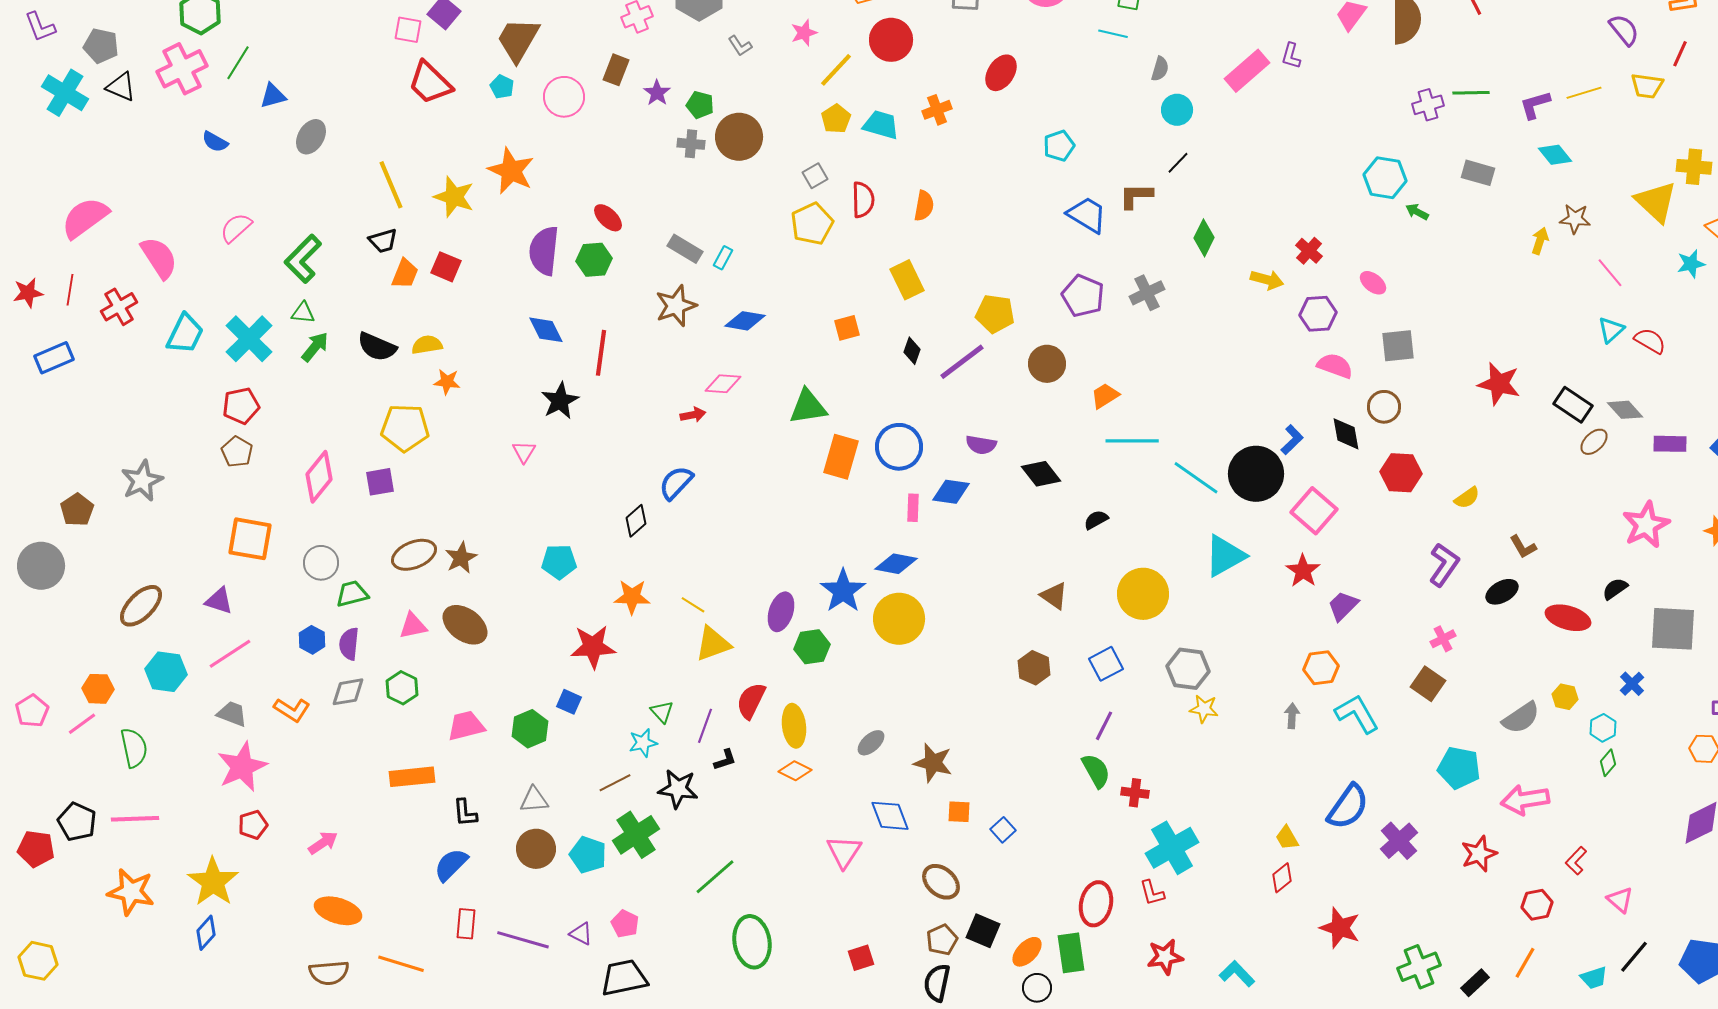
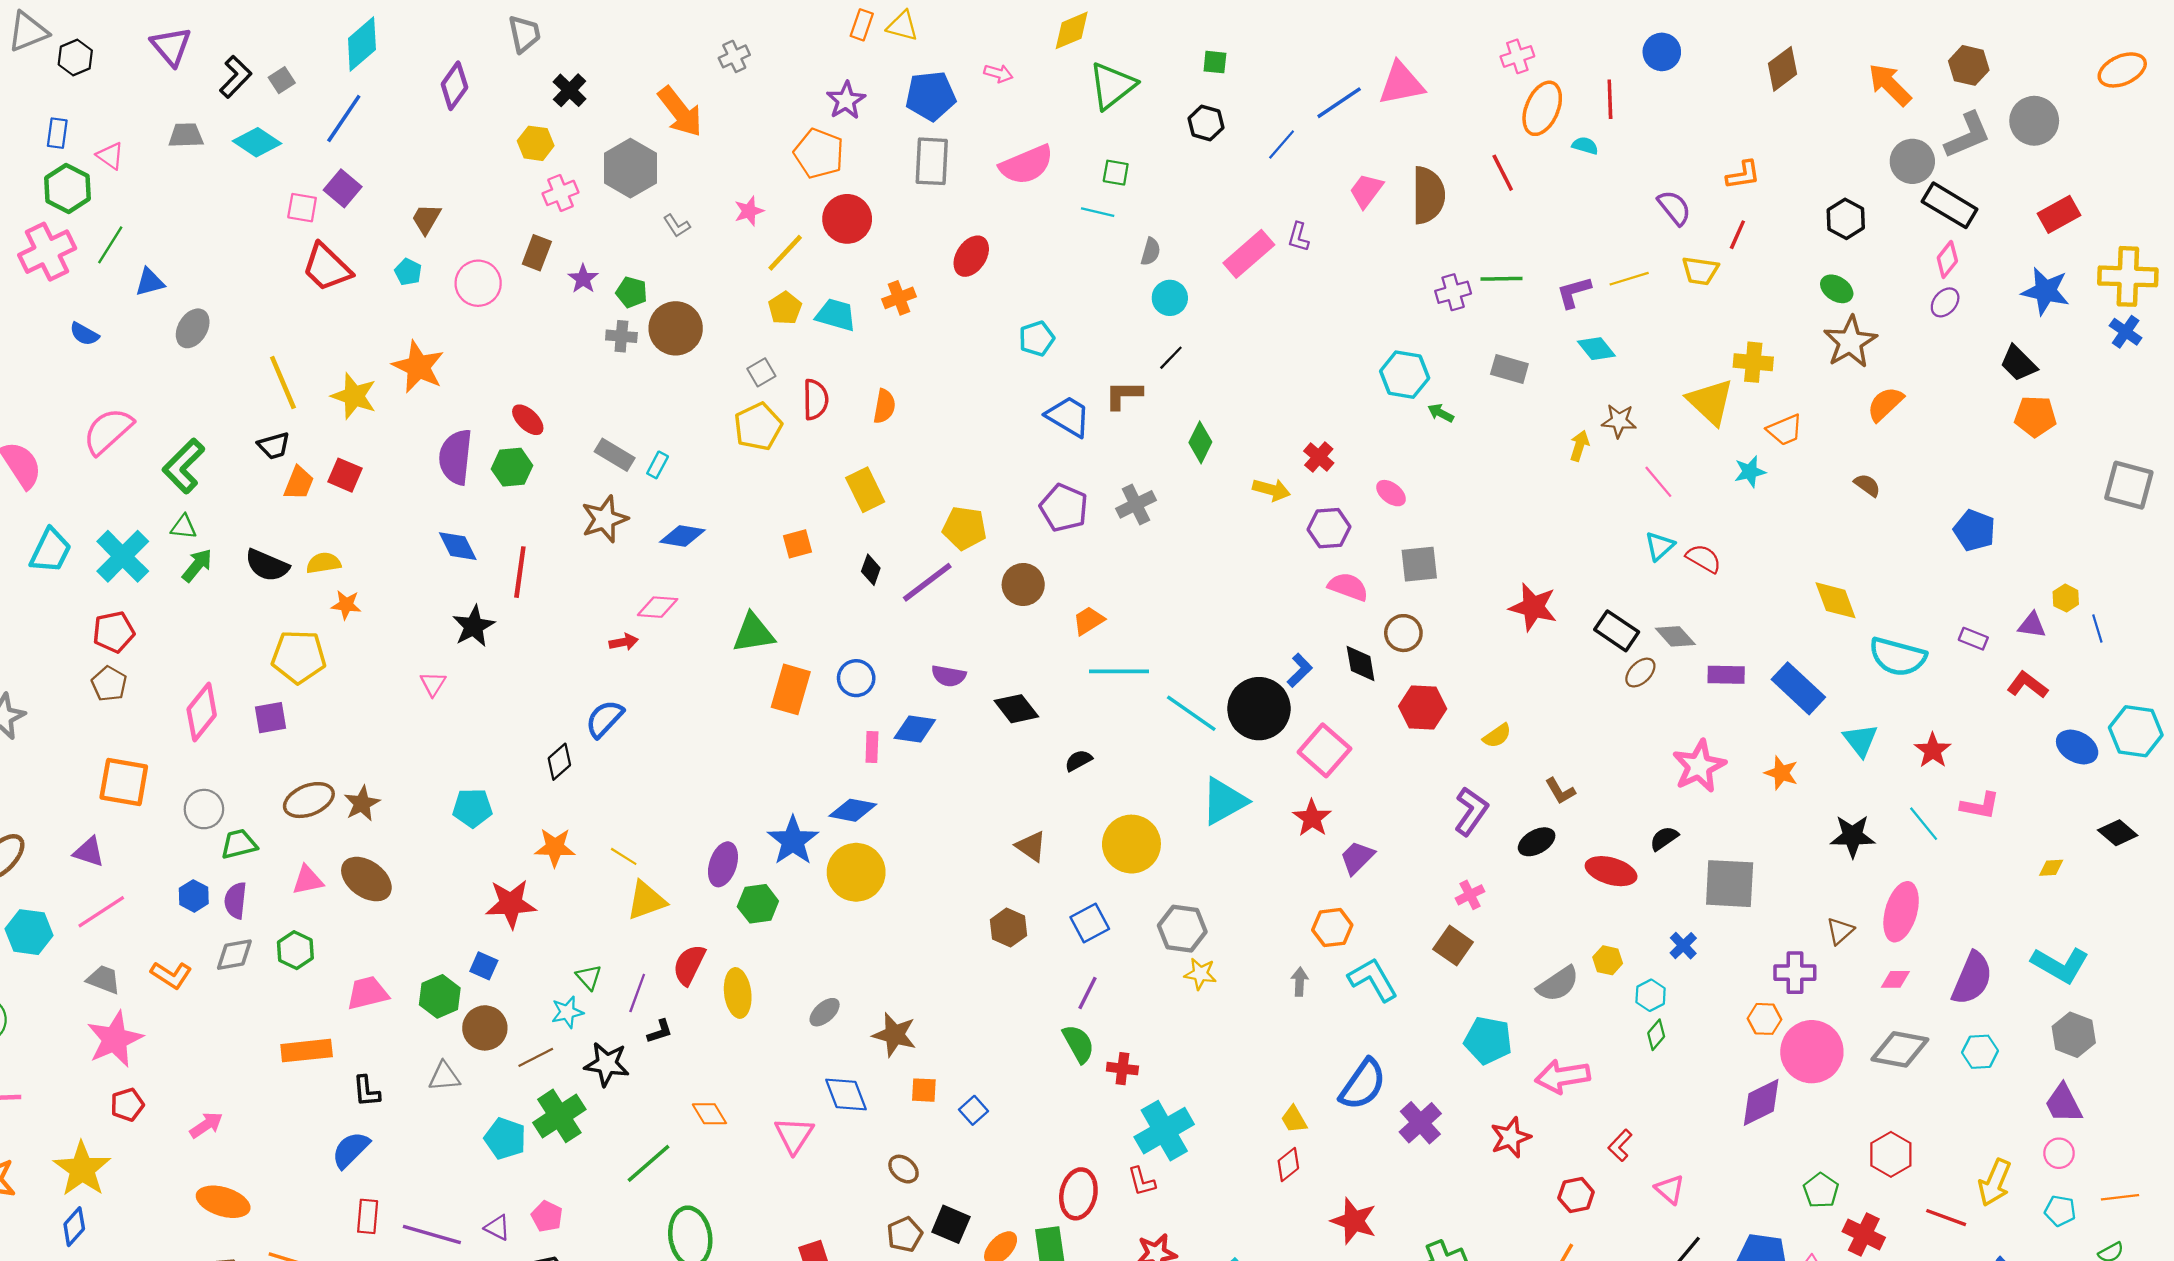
brown trapezoid: (518, 40) -> (426, 219), size x0.6
pink semicircle: (236, 228) -> (108, 431), size x1.4
blue circle: (899, 447) -> (856, 678), size x0.7
orange diamond: (795, 771) -> (709, 1114), moved, turned 32
brown circle: (536, 849) -> (485, 1028), moved
brown ellipse: (941, 882) -> (904, 1169), size x0.7

